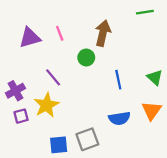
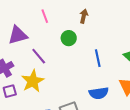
brown arrow: (103, 33) -> (84, 16), size x0.6
purple triangle: (30, 38) -> (18, 35), moved

